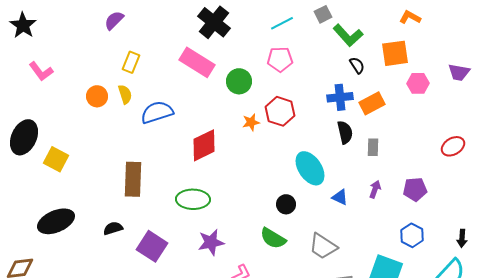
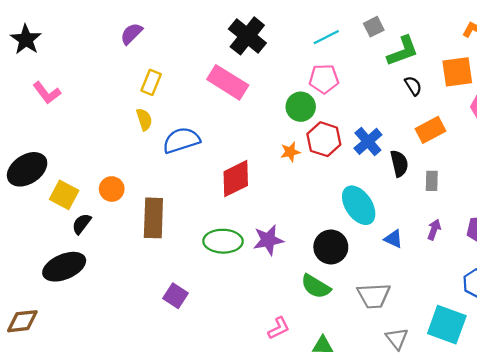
green L-shape: (348, 35) -> (403, 51), turned -68
green circle: (239, 81) -> (301, 107), moved
orange circle: (97, 96) -> (112, 189), moved
blue cross: (340, 97) -> (368, 141), moved, turned -35
black ellipse: (24, 137) -> (27, 169), turned 32
black circle: (286, 204) -> (331, 247), size x1.5
black semicircle: (113, 228) -> (82, 224), moved, turned -36
purple star: (211, 242) -> (268, 240), moved
purple square: (152, 246) -> (175, 296), size x0.7
gray trapezoid: (323, 246) -> (374, 296), turned -36

